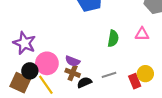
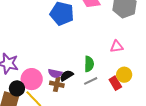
pink triangle: (142, 34) -> (117, 47), moved
green semicircle: (113, 38) -> (89, 64), moved
black semicircle: (84, 82) -> (67, 76), moved

